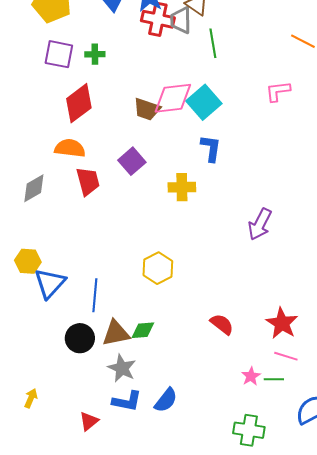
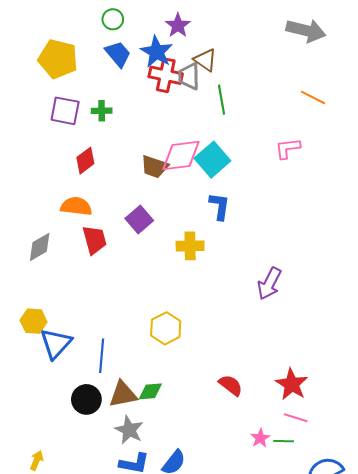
red diamond: (79, 103) -> (85, 161), size x0.7

